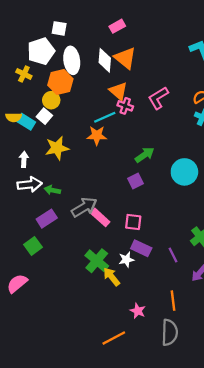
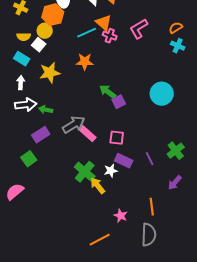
yellow semicircle: (14, 117) -> (24, 37), moved
cyan line: (105, 117) -> (87, 33), moved
cyan rectangle: (26, 122) -> (22, 59), moved
green arrow: (145, 155) -> (108, 92), moved, turned -108
purple line: (173, 255) -> (150, 159), moved

